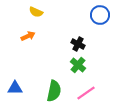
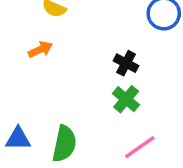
green semicircle: (54, 91) -> (64, 144), moved

